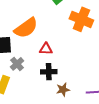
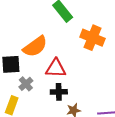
red triangle: (46, 49) -> (56, 68), size x1.5

